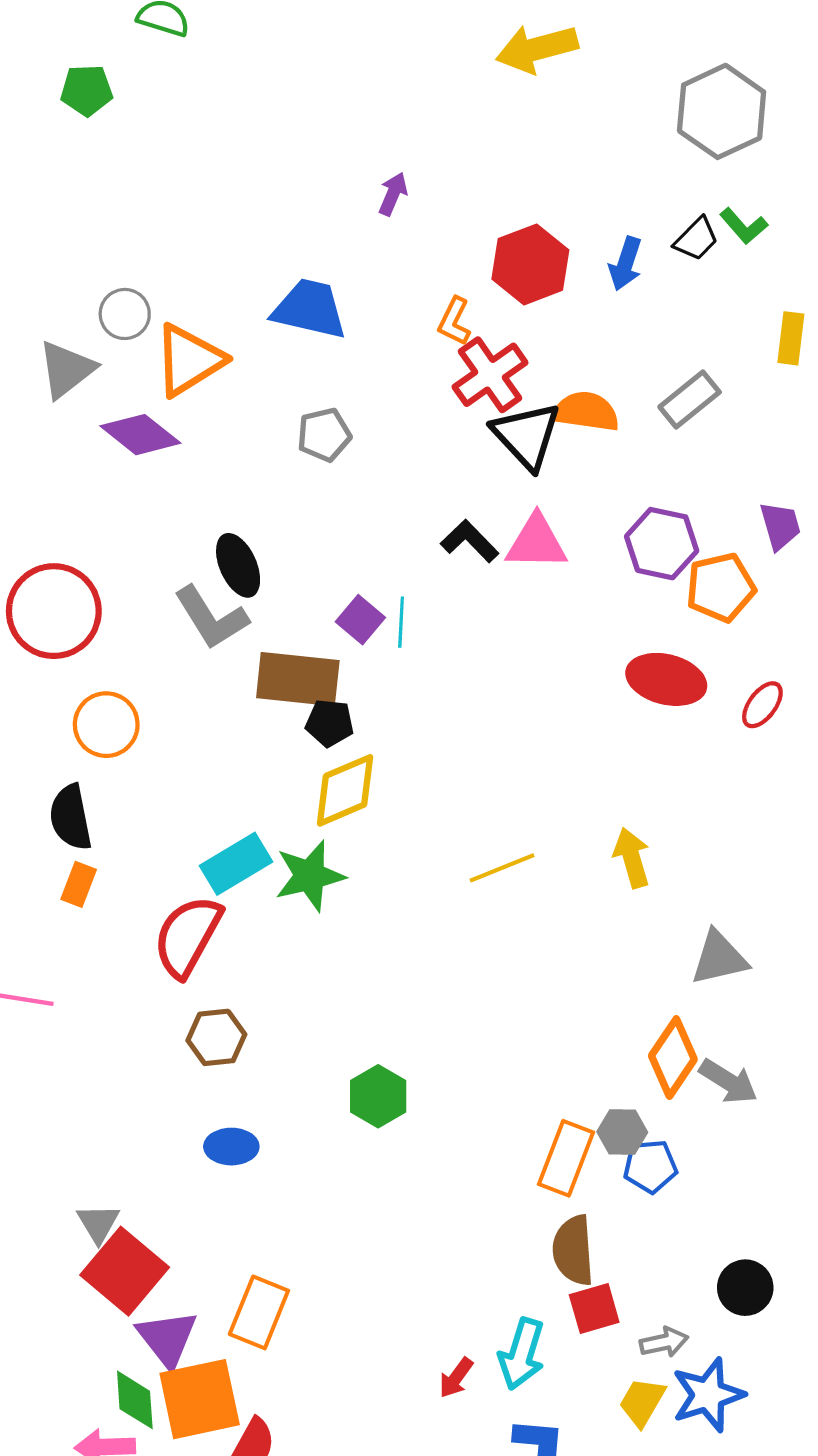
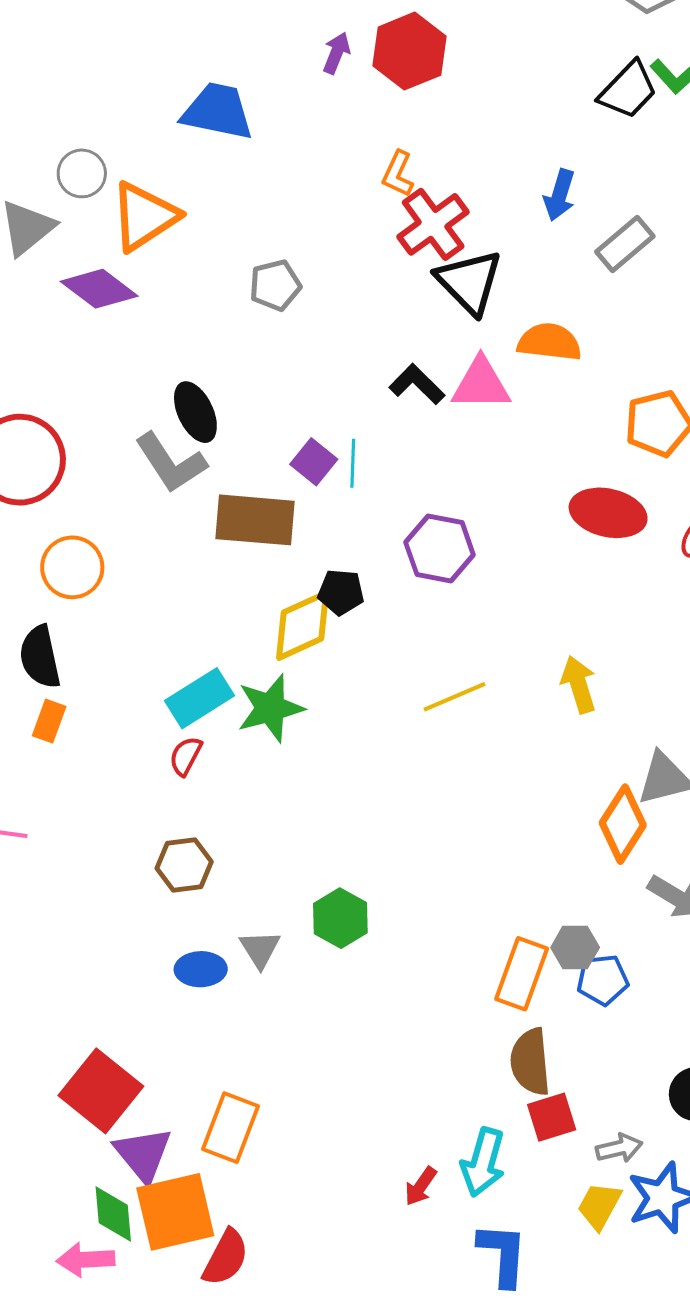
black trapezoid: (696, 239) -> (628, 90), size x1.4
red hexagon: (530, 264) -> (410, 51), moved
blue arrow: (625, 264) -> (560, 195), moved
blue trapezoid: (310, 309) -> (218, 111), moved
orange semicircle: (586, 412) -> (549, 342), moved
purple hexagon: (662, 544) -> (440, 549), moved
black pentagon: (330, 723) -> (341, 592), moved
red semicircle: (188, 936) -> (186, 756), moved, size x0.5
orange diamond: (673, 1058) -> (623, 824), moved
gray triangle: (98, 1223) -> (260, 949), moved

